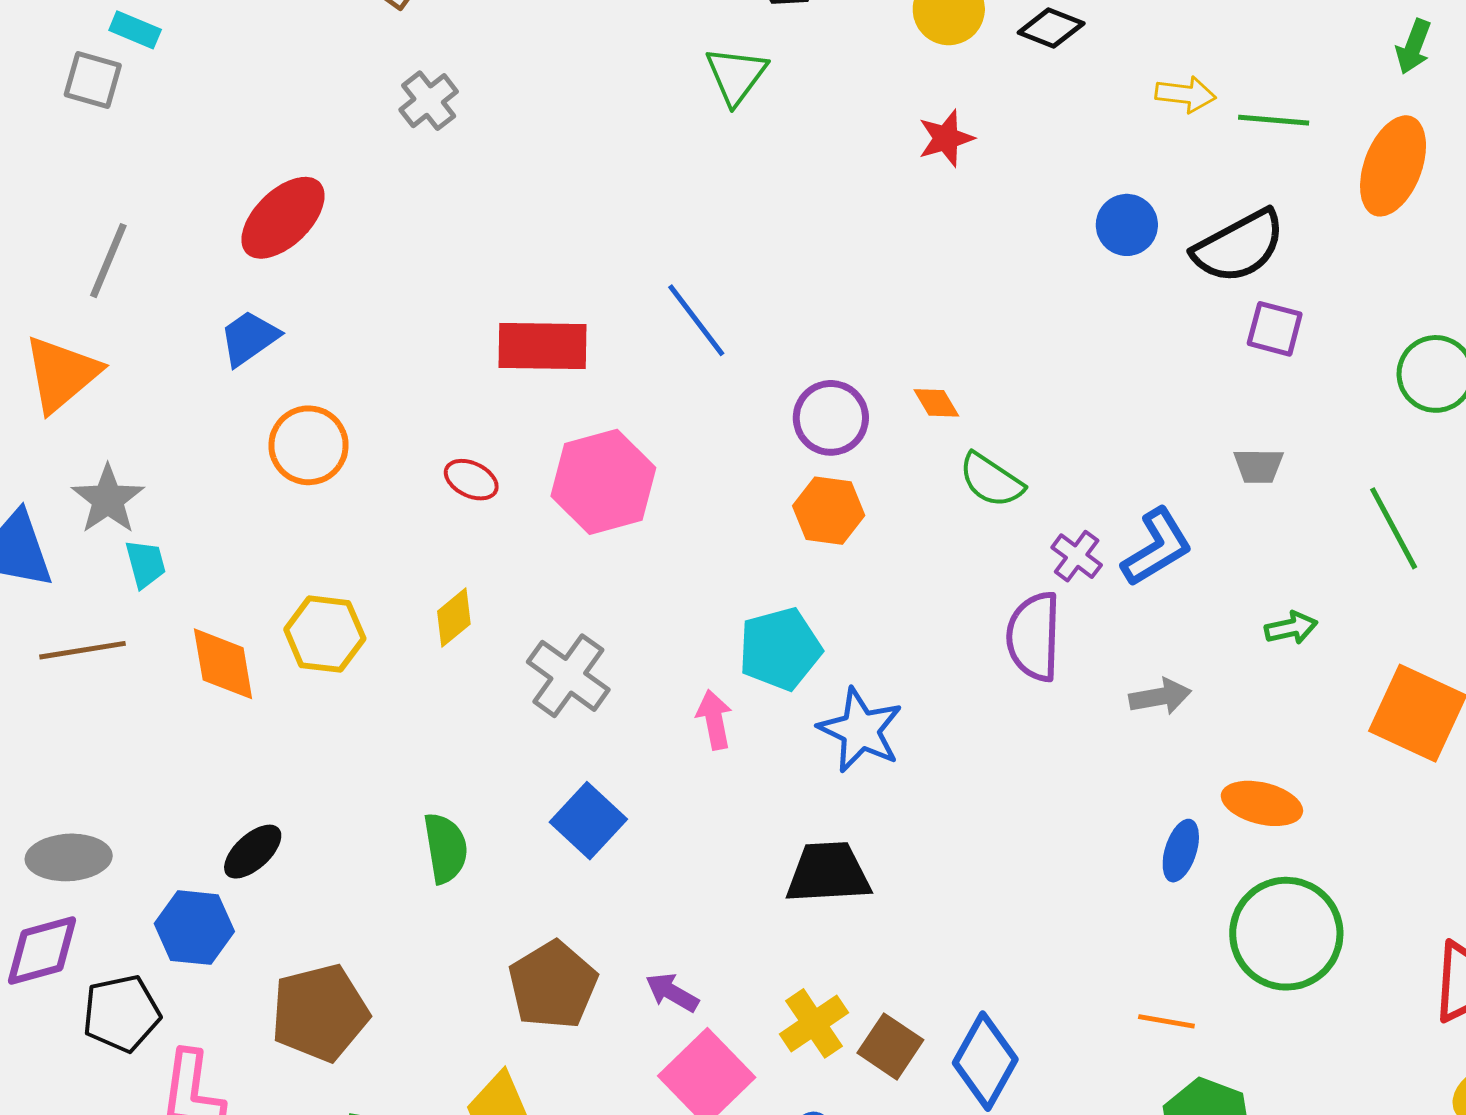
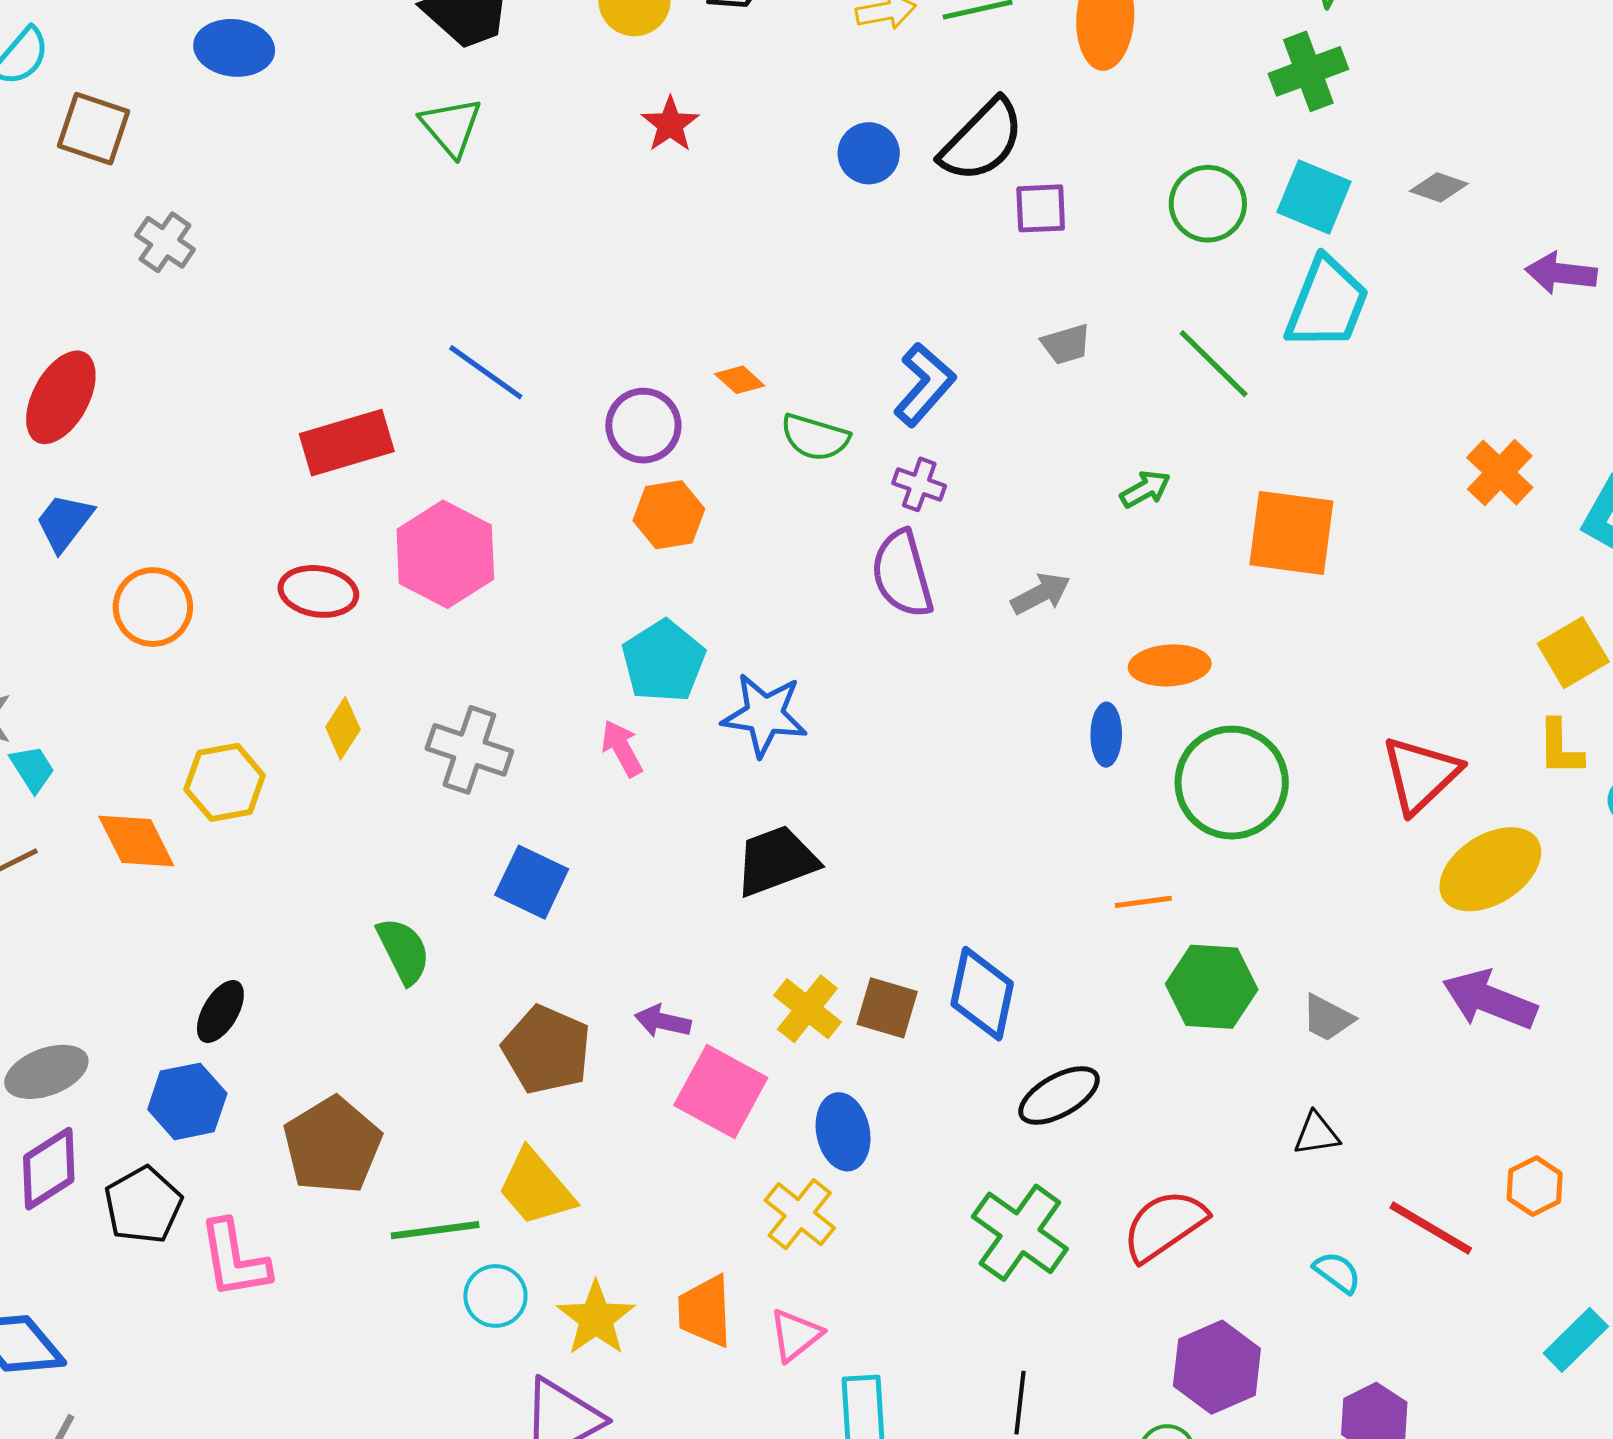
red ellipse: (471, 480) -> (318, 591), size x1.4
blue L-shape: (1157, 547) -> (924, 385), moved

